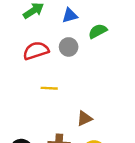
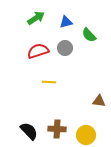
green semicircle: (98, 31) -> (89, 35), turned -105
brown triangle: (84, 118) -> (99, 101), moved, turned 32

